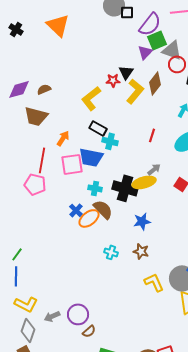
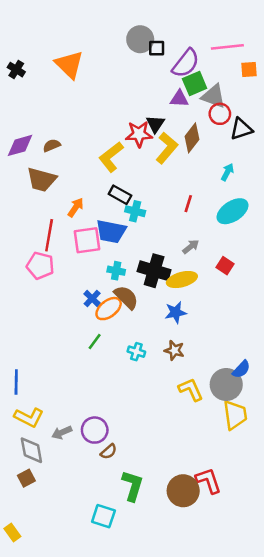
purple triangle: (145, 52) -> (179, 99), turned 49
red star: (113, 80) -> (139, 134), size x1.5
yellow ellipse: (144, 182) -> (182, 280), moved
green line: (17, 254) -> (95, 341), moved
gray diamond: (28, 330) -> (31, 450), turned -30

